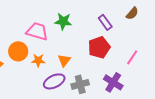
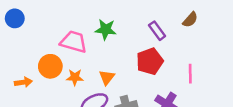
pink line: (132, 57) -> (190, 74), turned -35

